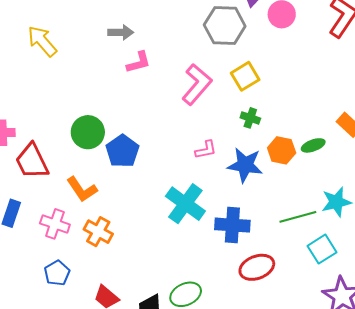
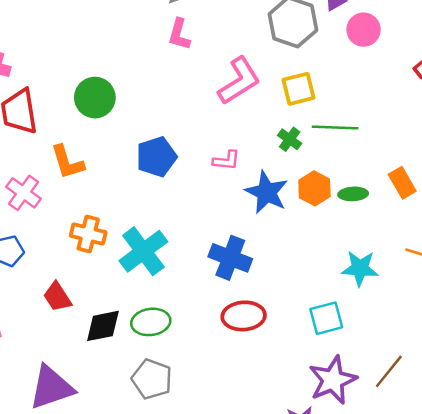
pink L-shape: (139, 62) -> (179, 34), turned 104
blue pentagon: (122, 151) -> (156, 157), moved
cyan cross: (185, 204) -> (143, 251), moved
green line: (298, 217) -> (335, 128), moved
orange cross: (98, 232) -> (88, 234), moved, turned -32

